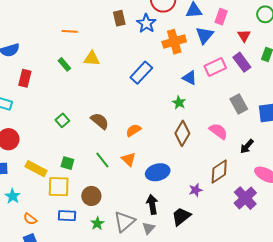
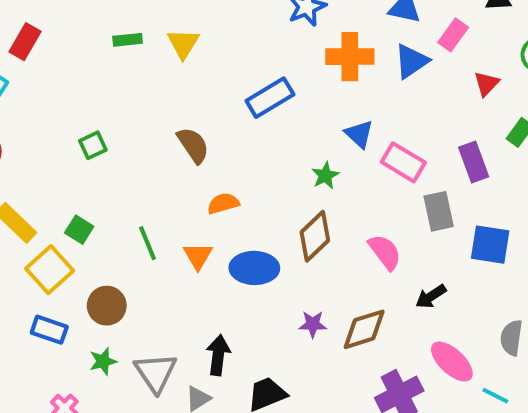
yellow triangle: (92, 59) -> (183, 44), turned 42
purple rectangle: (242, 62) -> (474, 162), moved
green rectangle: (64, 64) -> (128, 40), turned -72
pink rectangle: (215, 67) -> (403, 162), moved, turned 40
red rectangle: (25, 78) -> (25, 42), moved
brown semicircle: (100, 121) -> (193, 145), moved
blue ellipse: (158, 172) -> (254, 268), moved
yellow square: (59, 187) -> (50, 270), turned 30
purple star: (196, 190) -> (313, 324), moved
gray triangle: (124, 222) -> (156, 373), turned -40

